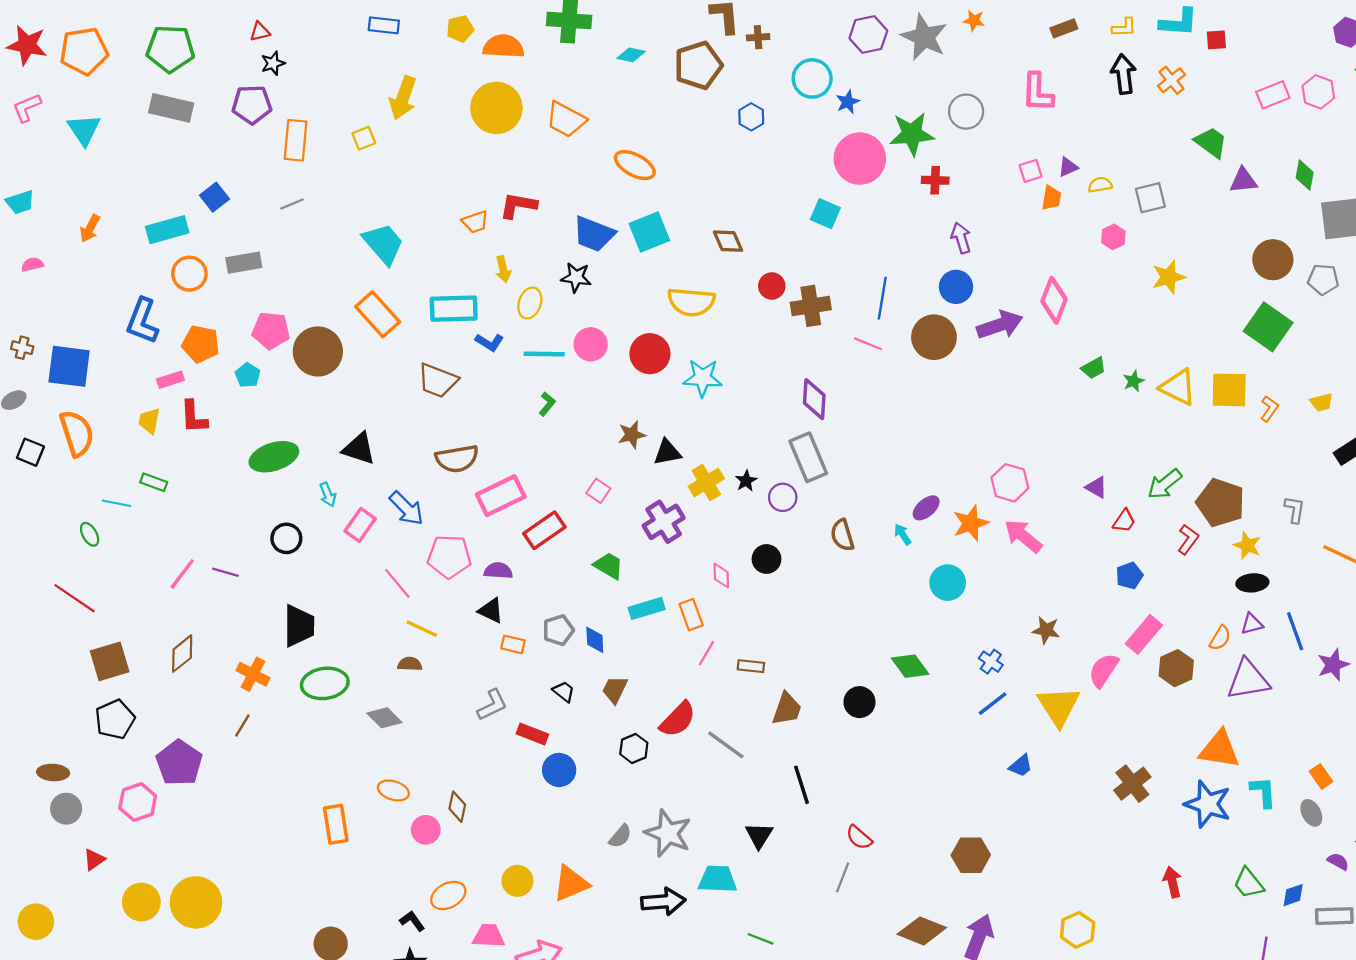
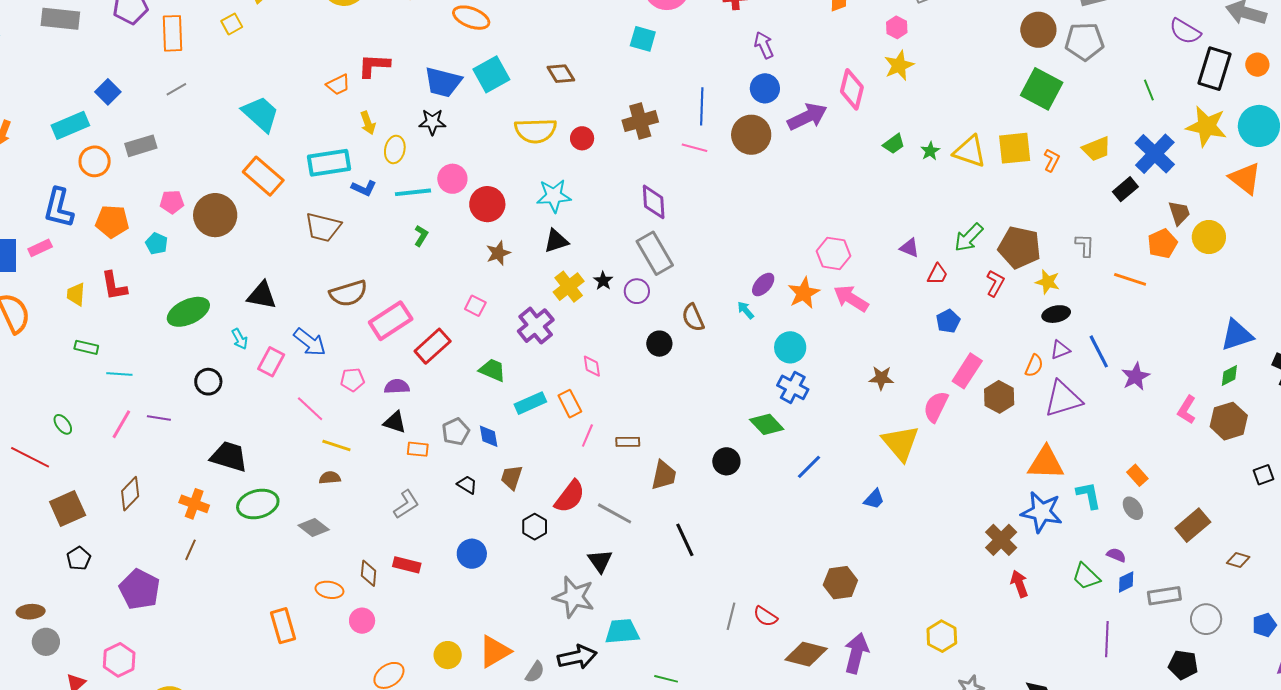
yellow star: (1169, 277) -> (899, 65), moved
gray pentagon: (1323, 279) -> (1084, 41), size x1.4
red circle: (772, 286) -> (582, 138), moved
pink pentagon: (271, 331) -> (172, 202), size x0.7
red circle: (650, 354) -> (487, 204), moved
pink rectangle: (170, 380) -> (40, 248), moved
yellow trapezoid: (1321, 402) -> (1097, 149), size x1.4
black triangle: (667, 452) -> (556, 241), moved
cyan line: (116, 503) -> (119, 374), moved
green ellipse: (90, 534) -> (63, 424), moved
pink pentagon: (449, 557) -> (352, 380), size x0.6
black circle: (767, 559) -> (659, 344), moved
black trapezoid: (299, 626) -> (229, 457), turned -66
blue cross: (991, 662) -> (793, 387), moved, size x1.4
blue line: (993, 704) -> (809, 467), moved
black pentagon: (115, 719) -> (79, 558), size x0.7
red rectangle: (532, 734) -> (407, 565), moved
brown cross: (1132, 784) -> (1001, 540), moved
pink hexagon: (138, 802) -> (119, 660), moved
brown diamond: (457, 807) -> (369, 573), moved
black triangle: (759, 835) -> (600, 561), moved
gray semicircle: (620, 836) -> (535, 672), moved
red semicircle: (859, 837) -> (765, 616), moved
purple semicircle: (1338, 861) -> (1116, 555), moved

